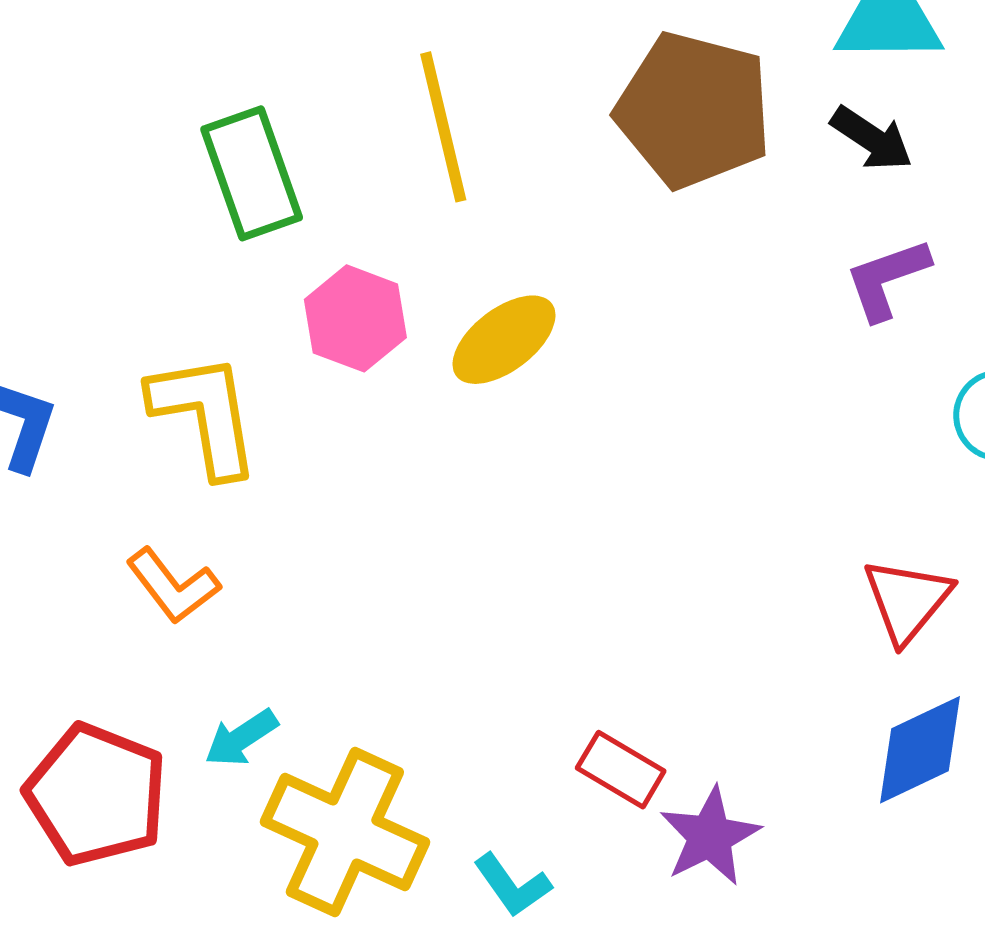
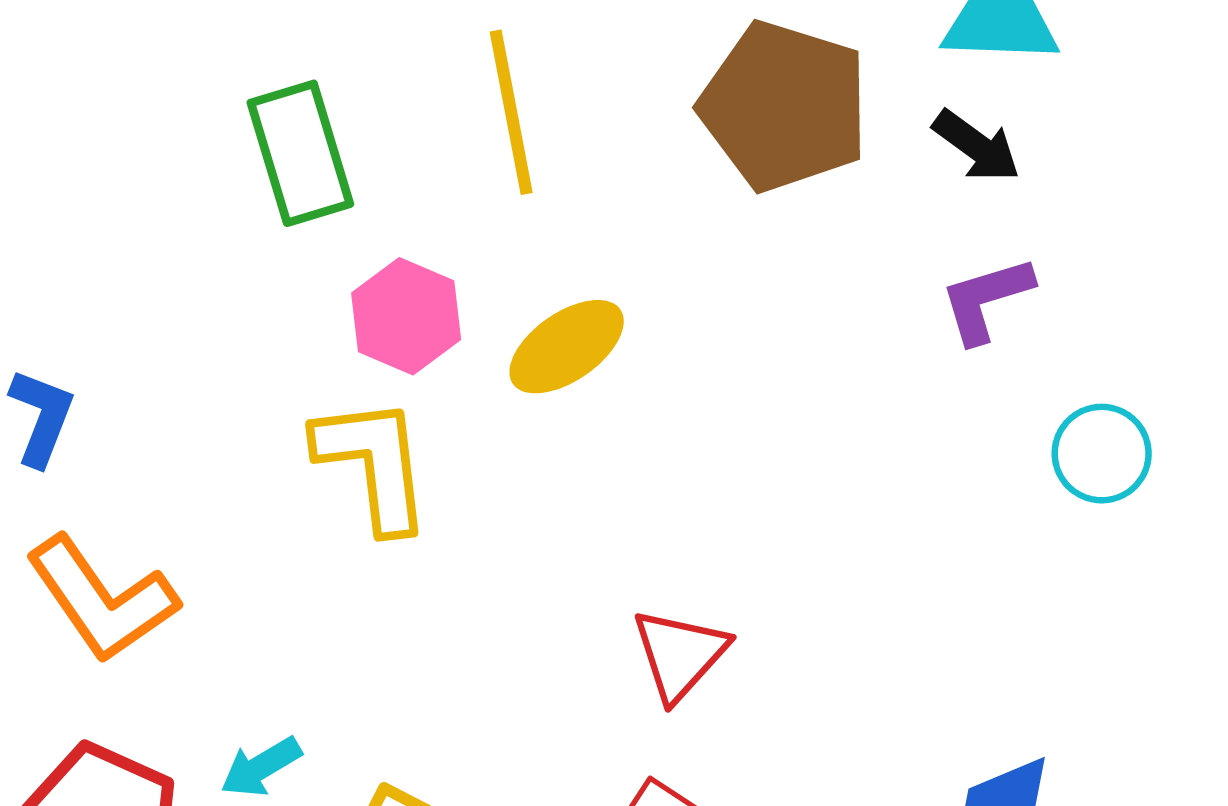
yellow L-shape: (205, 415) -> (373, 464), moved
orange L-shape: (173, 586) -> (102, 599), moved, size x1.5
red triangle: (907, 600) -> (680, 654), moved

